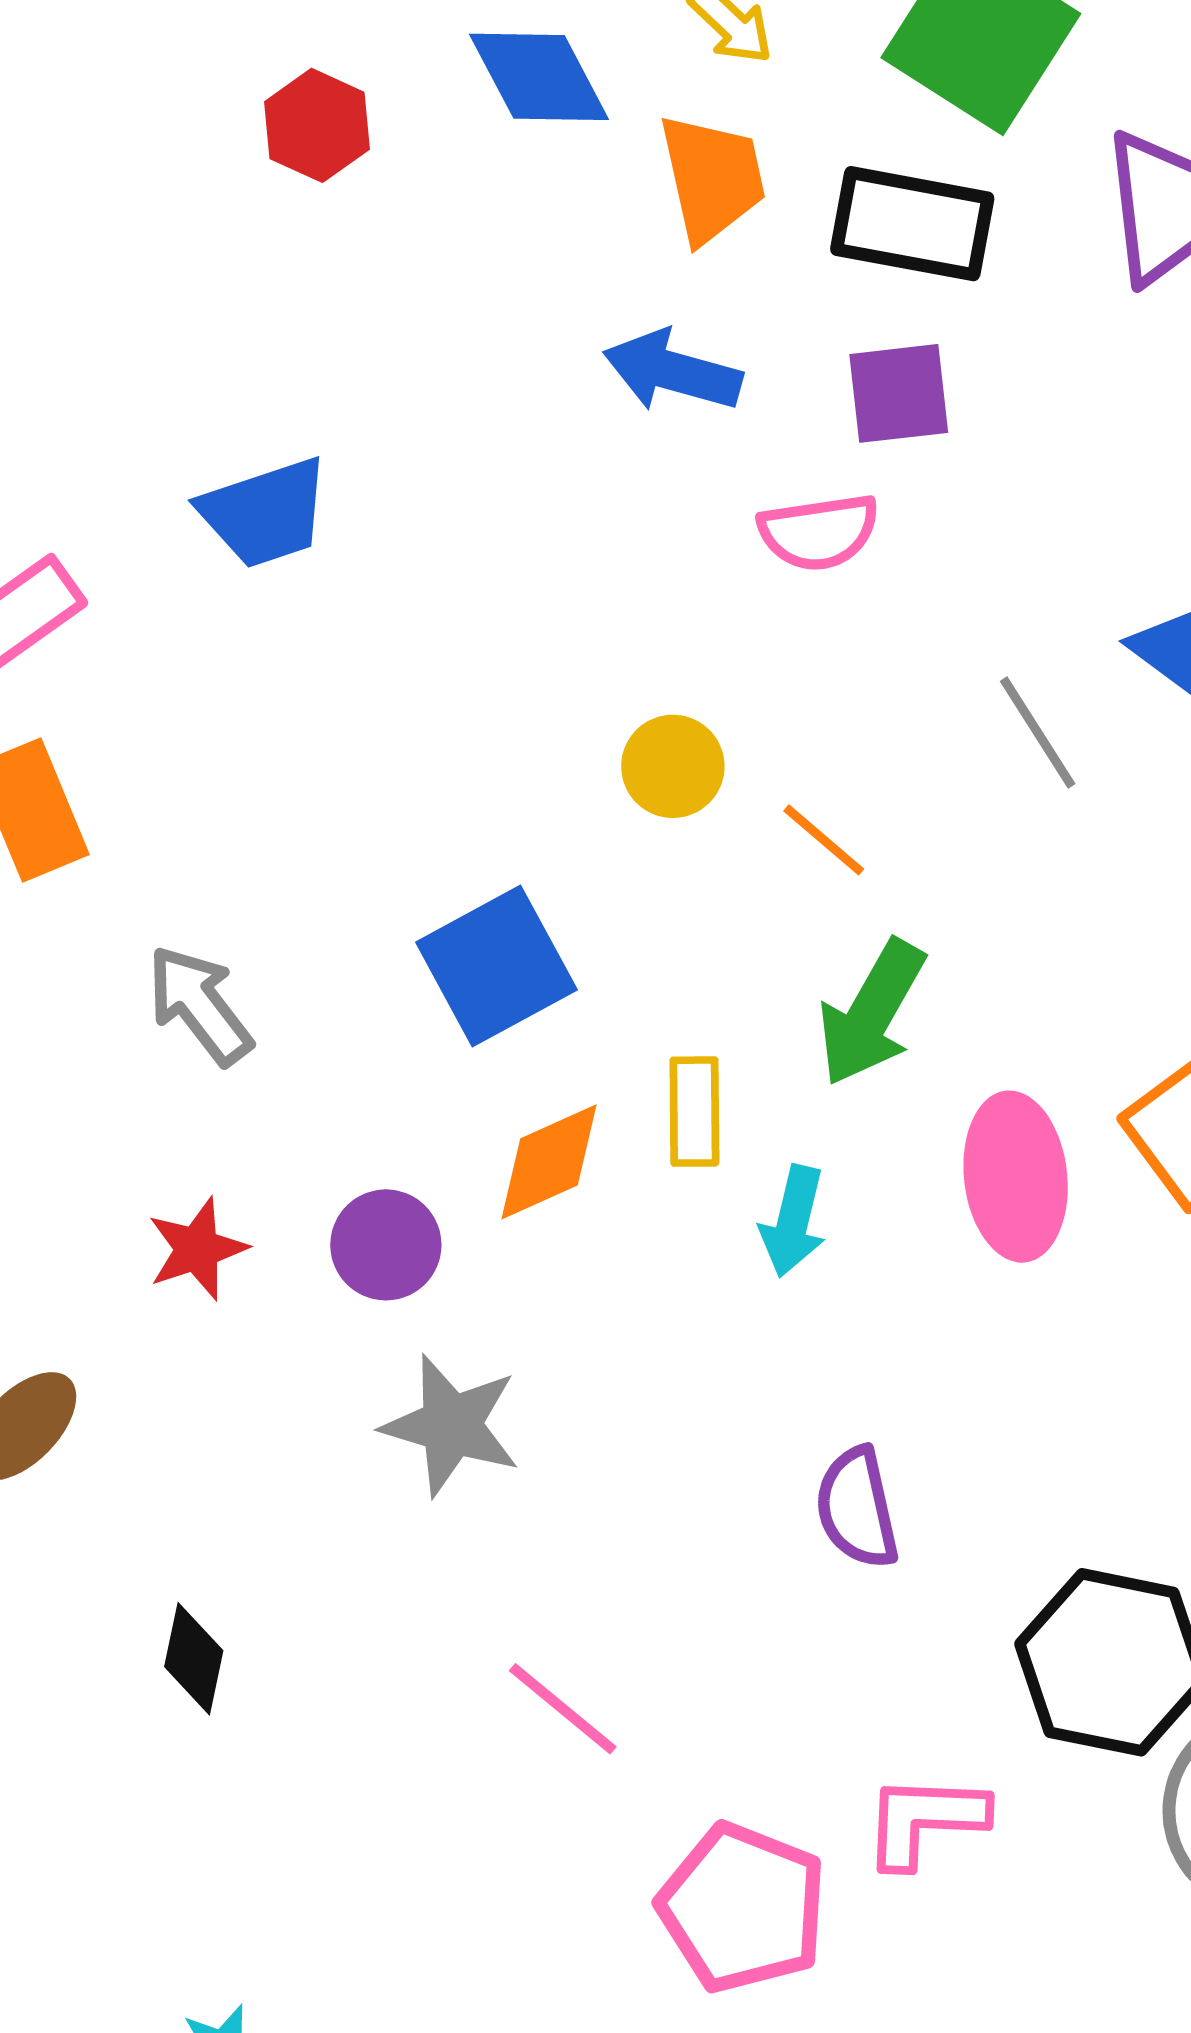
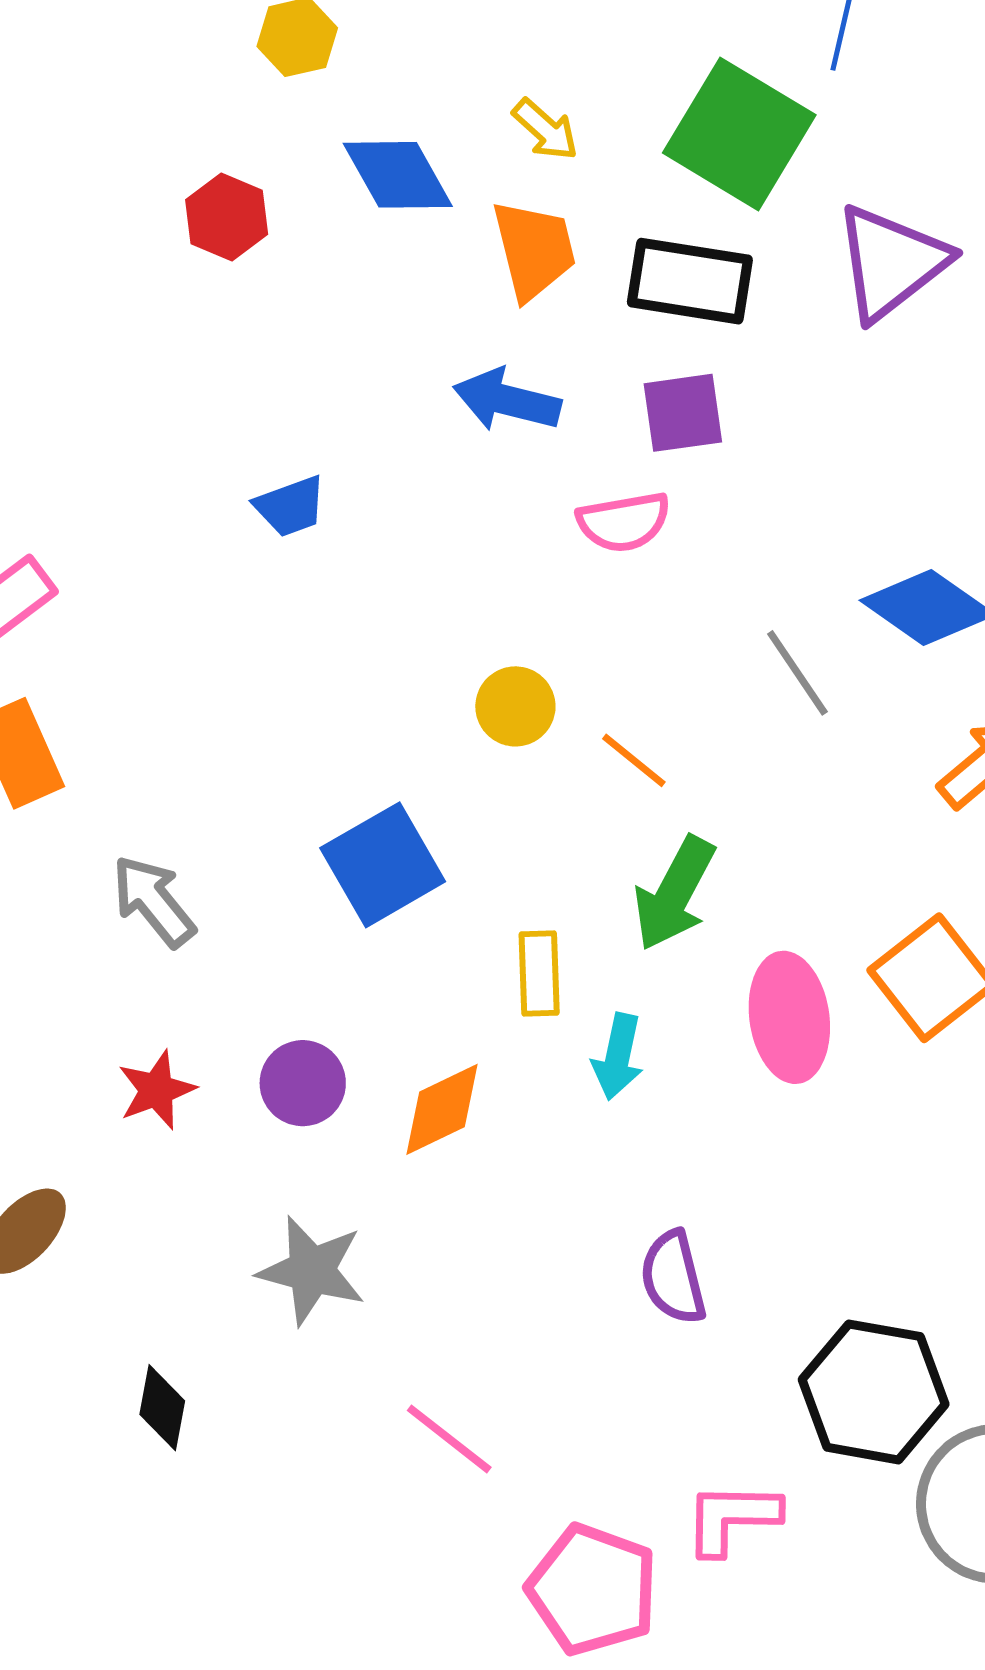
blue trapezoid: (265, 513) -> (290, 506), moved, size x0.7
orange diamond: (549, 1162) -> (442, 1109), moved
gray star: (451, 1425) -> (312, 1270), moved

